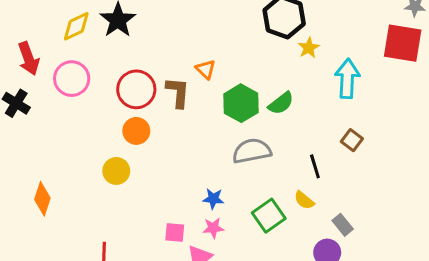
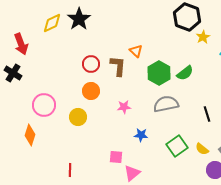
pink circle: (72, 79) -> (44, 105), moved
red circle: (136, 89) -> (91, 64), size x0.7
yellow semicircle: (304, 200) -> (202, 149), moved
pink star: (213, 228) -> (124, 107), moved

